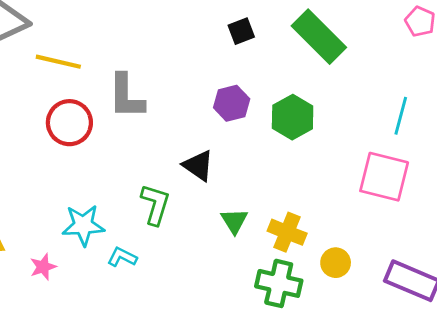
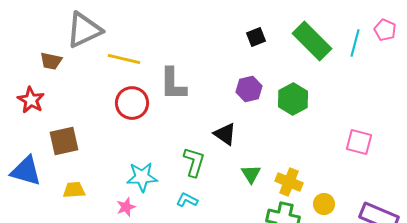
cyan line: (401, 116) -> (355, 43), moved
pink square: (384, 177) -> (359, 142), size x0.7
cyan L-shape: (122, 257) -> (187, 200), moved
pink star: (43, 267) -> (126, 207), moved

